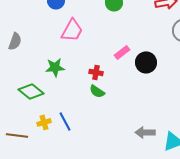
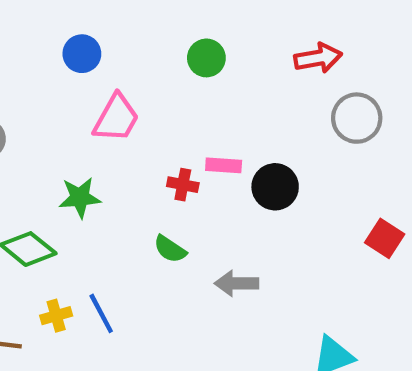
pink rectangle: (122, 52) -> (224, 165), turned 42
red cross: (96, 72) -> (183, 185), moved
gray arrow: (145, 132) -> (236, 283), moved

